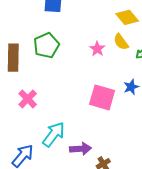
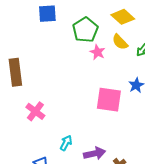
green pentagon: (46, 45) -> (85, 30), moved
cyan arrow: (54, 134) -> (66, 143), size x0.6

